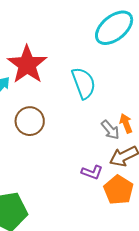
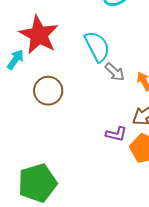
gray arrow: (110, 130) -> (115, 72), moved

